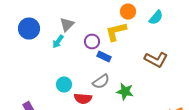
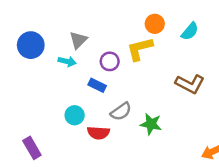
cyan arrow: (58, 42) -> (67, 61), turned -112
blue rectangle: (104, 57) -> (97, 85), moved

